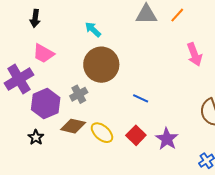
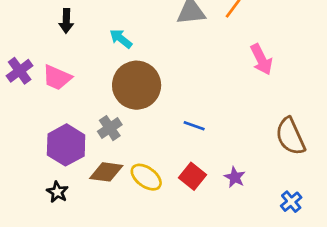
black arrow: (35, 18) -> (66, 21), moved
purple cross: (19, 79) -> (20, 71), moved, size x0.7
purple star: (167, 139) -> (235, 177), size x0.7

